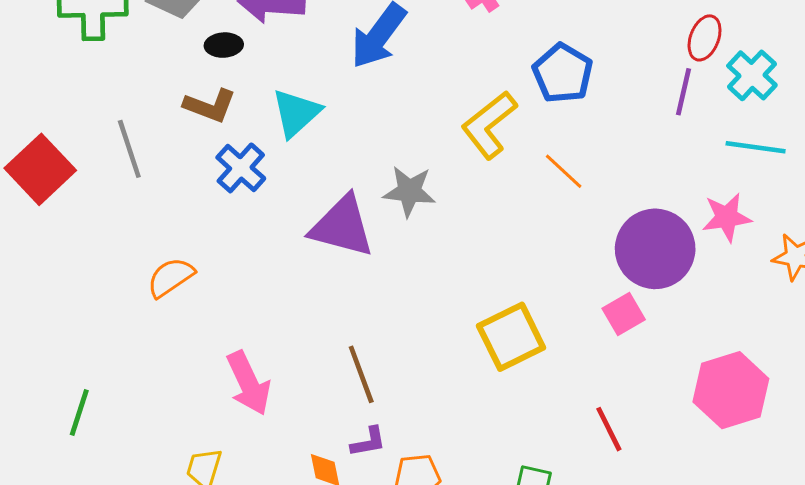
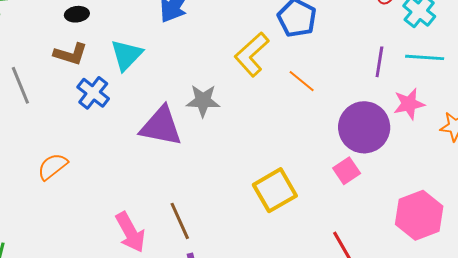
purple line: (684, 92) -> (379, 62), moved
pink arrow: (248, 383) -> (130, 232), moved

